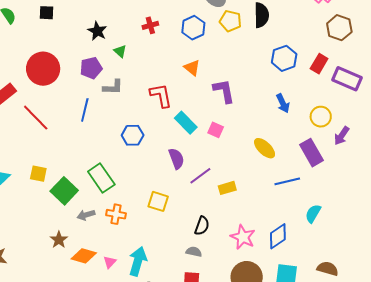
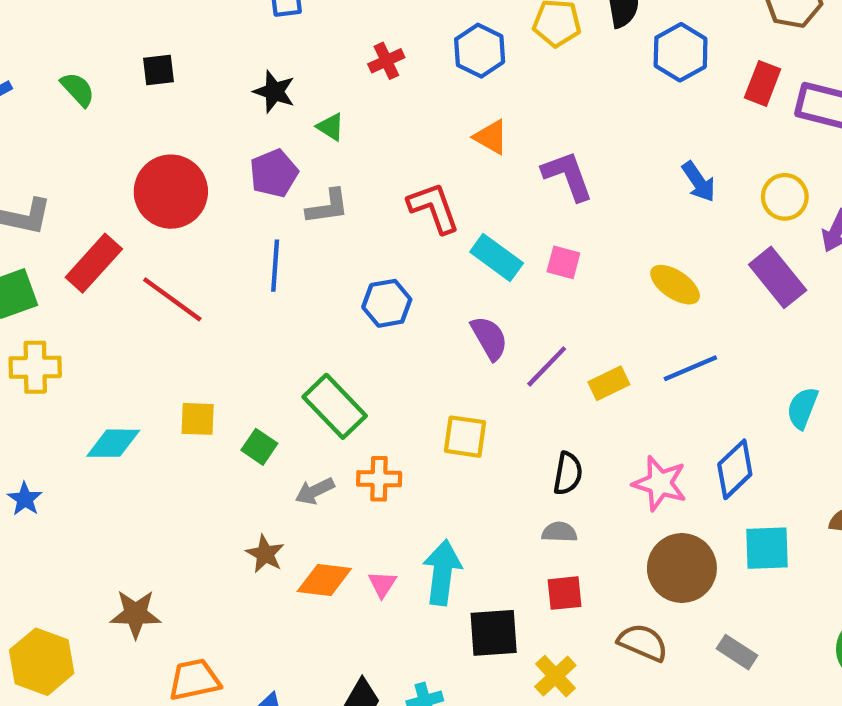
blue hexagon: (284, 58) -> (681, 52), moved
blue line: (287, 181) -> (690, 368), moved
green square: (64, 191) -> (259, 447), size x0.6

